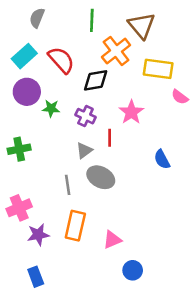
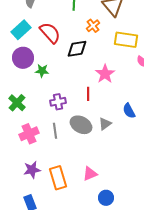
orange cross: (116, 51) -> (93, 26), size x0.6
purple cross: (85, 116) -> (58, 102), moved, turned -35
green cross: (19, 149) -> (17, 103), turned -36
gray triangle: (84, 150) -> (105, 124), moved
pink cross: (19, 208) -> (29, 134), moved
orange rectangle: (75, 226) -> (58, 178), moved, turned -30

